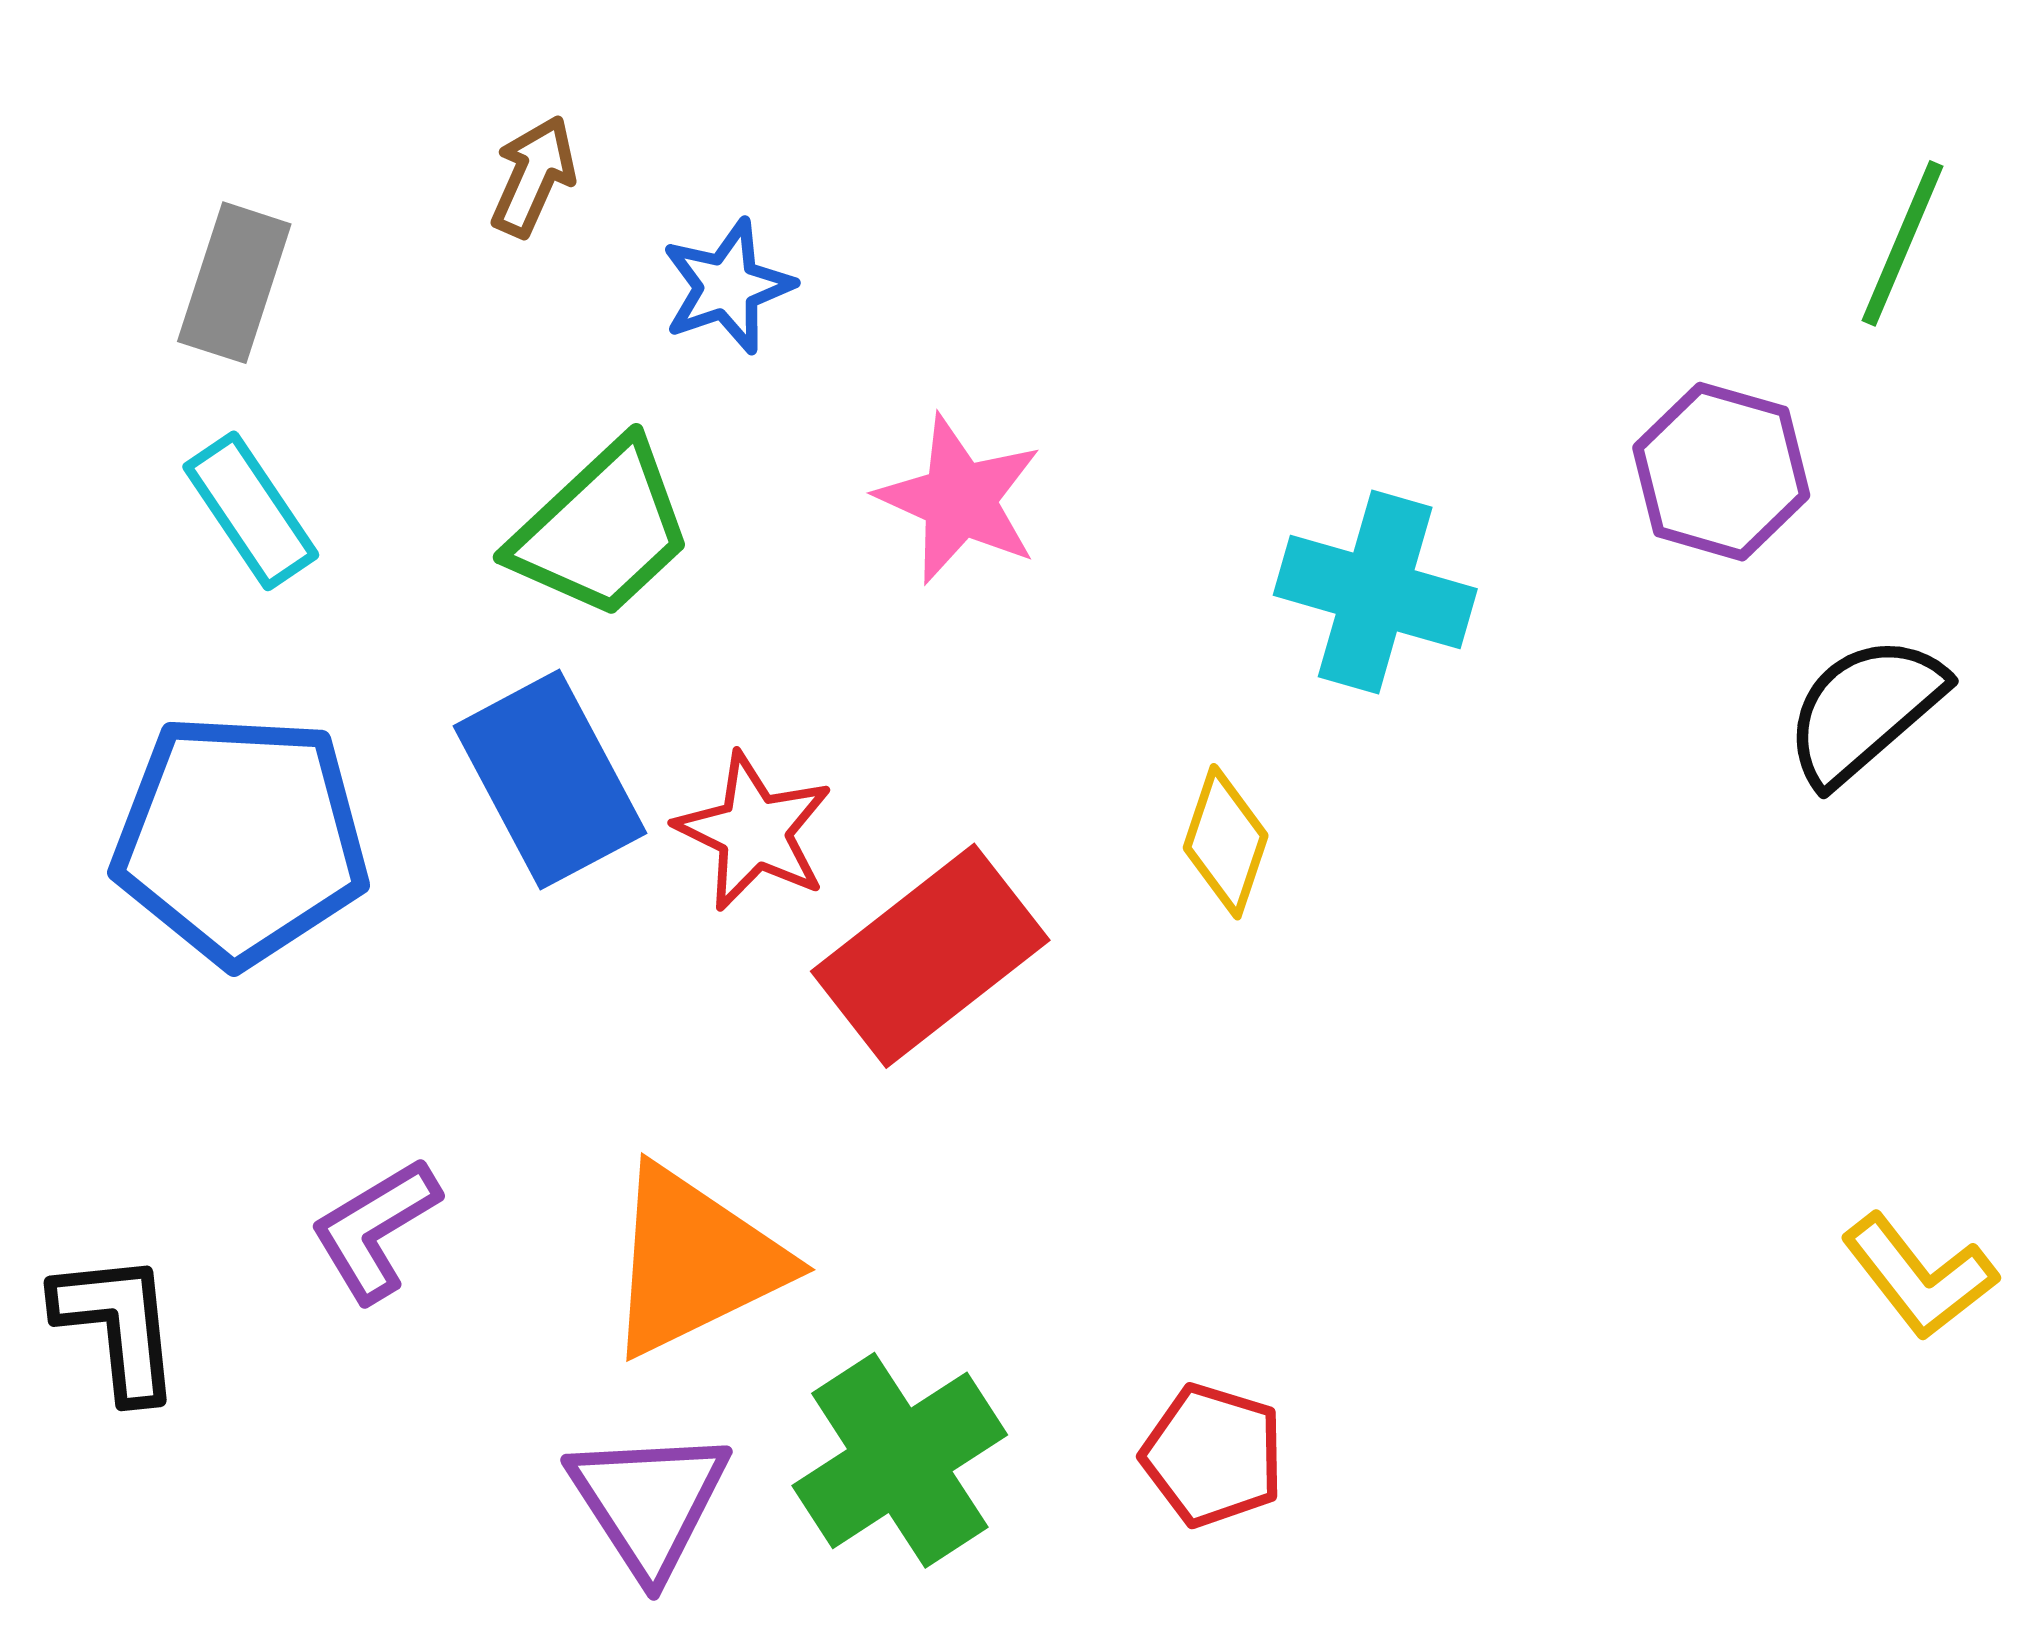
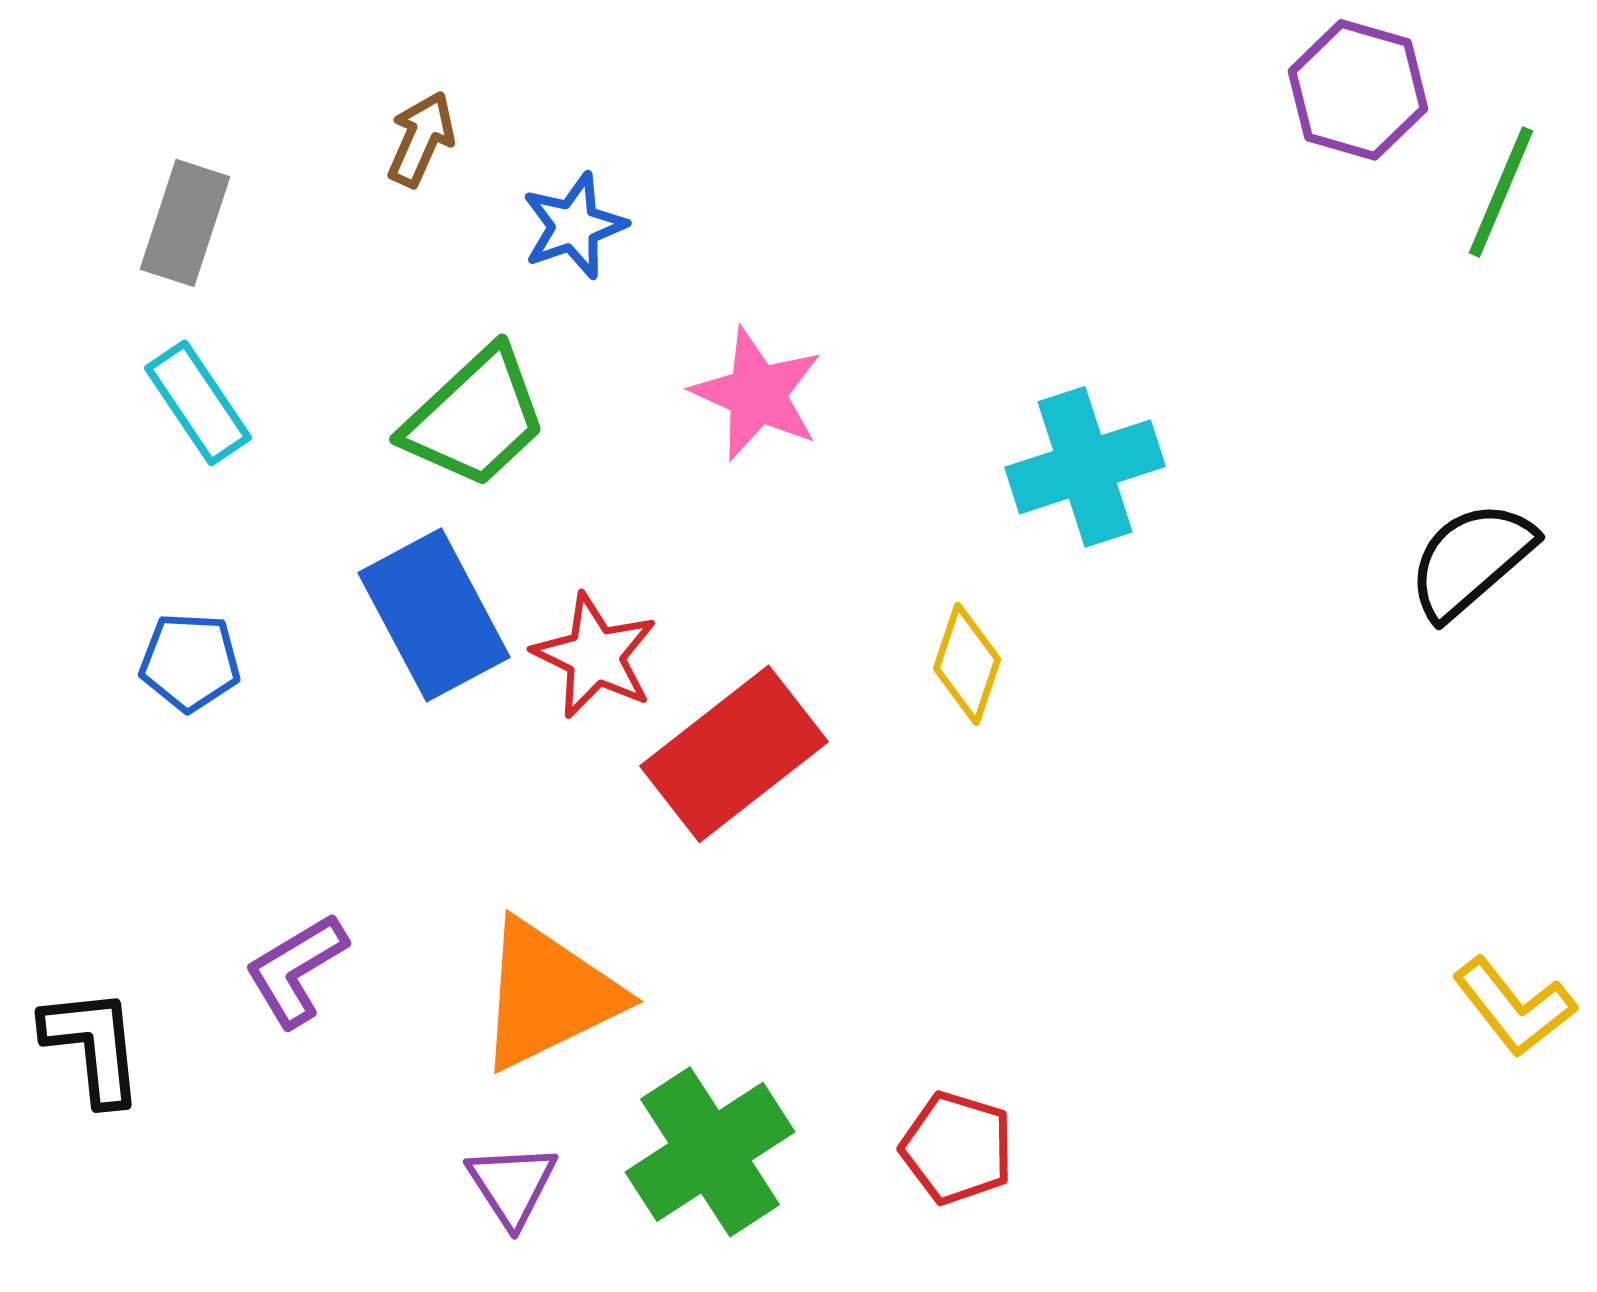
purple hexagon: (1721, 472) -> (1358, 90), moved
cyan cross: (1375, 592) -> (1085, 467), turned -34
blue pentagon: (241, 839) -> (190, 662), size x0.5
purple triangle: (649, 1502) -> (512, 1185), size x0.7

